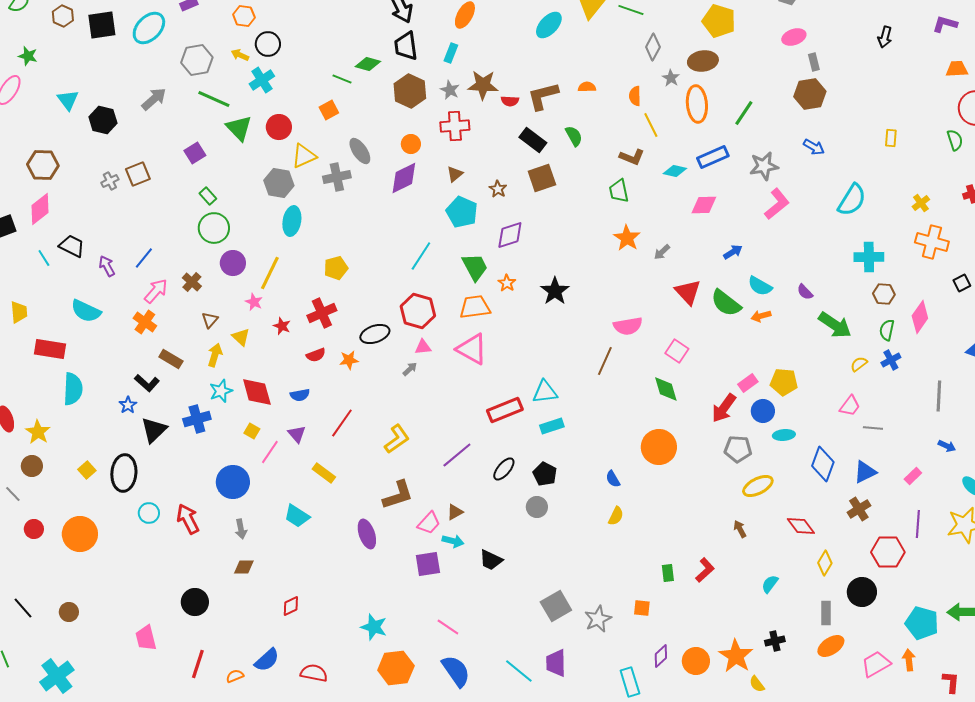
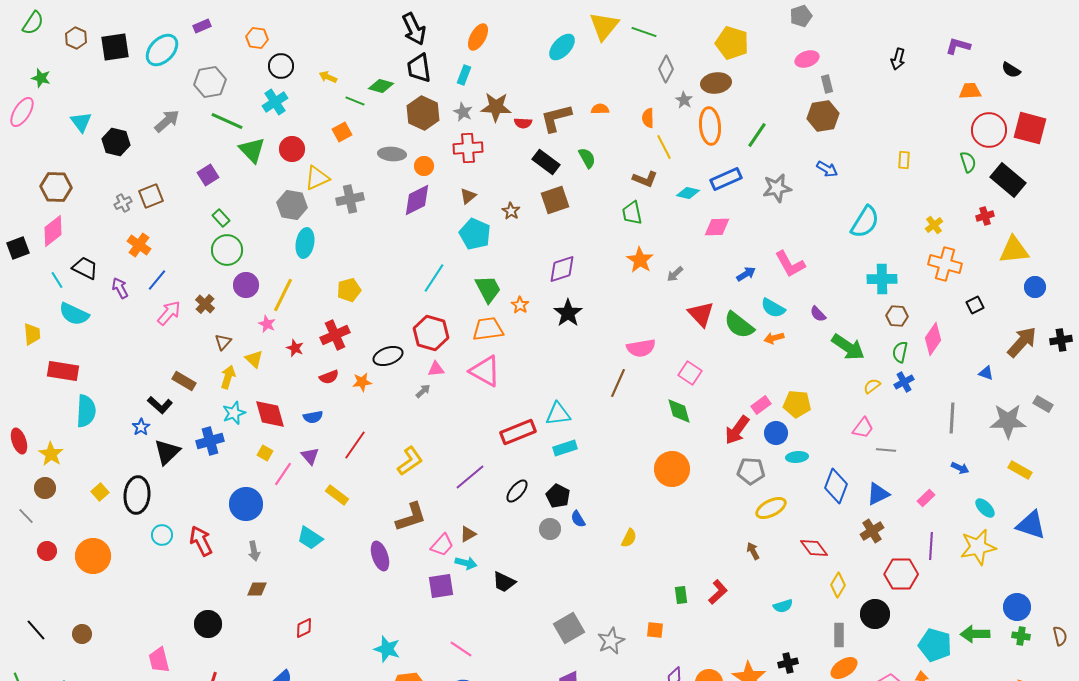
yellow arrow: (240, 55) -> (328, 77), moved
gray ellipse: (360, 151) -> (392, 154), moved, turned -52
pink L-shape: (777, 204) -> (790, 264), moved, turned 100
purple diamond: (510, 235) -> (562, 269), moved
cyan semicircle: (86, 311) -> (74, 314), moved
orange cross: (145, 322) -> (139, 245), moved
blue semicircle: (613, 479) -> (578, 519), moved
cyan semicircle: (770, 584) -> (783, 606), turned -144

